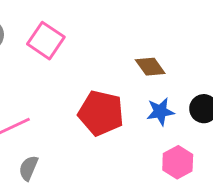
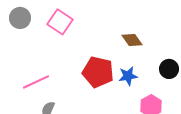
blue star: (160, 112) -> (128, 76), moved

